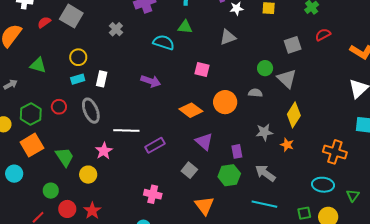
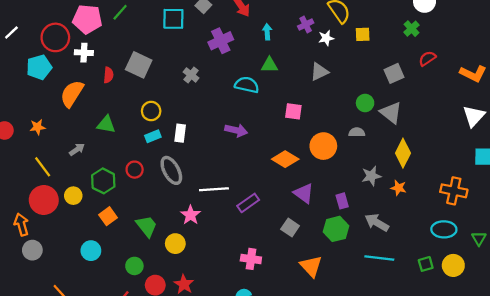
red semicircle: (44, 22) -> (108, 75), turned 136
orange square: (32, 145) -> (108, 216), size x0.7

